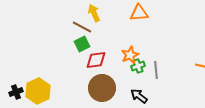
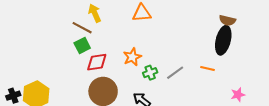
green cross: (138, 66) -> (150, 73), moved
gray line: (156, 70) -> (175, 73), moved, turned 60

